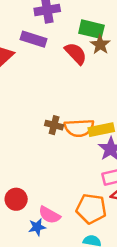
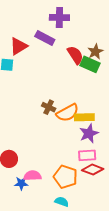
green rectangle: (91, 29) -> (90, 64), moved
orange semicircle: (79, 128) -> (67, 113), turned -35
pink semicircle: (49, 215) -> (32, 176), turned 138

